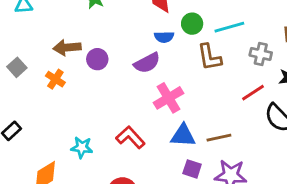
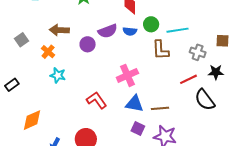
purple circle: (97, 59) -> (88, 44), moved
purple semicircle: (147, 63) -> (108, 31), moved
cyan star: (82, 147) -> (58, 75), moved

